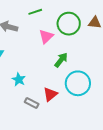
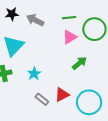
green line: (35, 12) -> (69, 18), moved
cyan circle: (78, 83) -> (89, 102), moved

